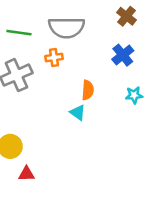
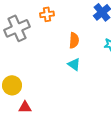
cyan triangle: (78, 113) -> (74, 64), moved

